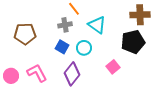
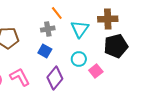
brown cross: (140, 15) -> (108, 19), moved
cyan triangle: (97, 25) -> (80, 29), turned 30
cyan circle: (84, 48) -> (79, 59), moved

